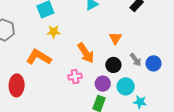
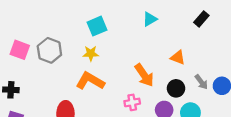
yellow star: (54, 32) -> (91, 53), moved
orange triangle: (115, 38) -> (178, 57), turned -40

